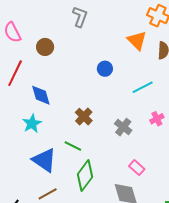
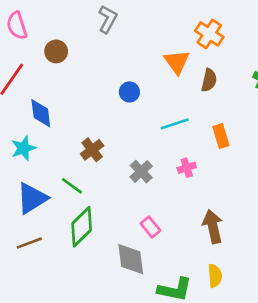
blue triangle: (44, 160) -> (32, 198), turned 44

